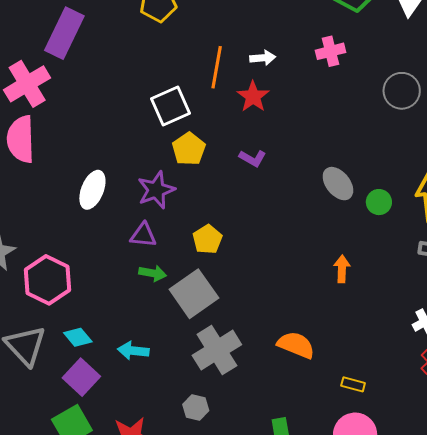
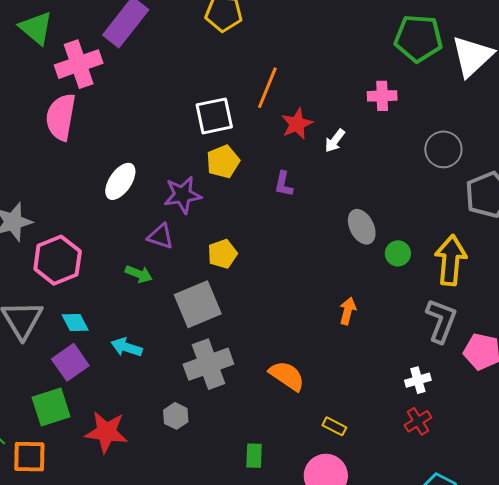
white arrow: (263, 58) -> (335, 141), moved, turned 120
purple L-shape: (253, 158) -> (284, 184), turned 60
green arrow: (153, 273) -> (139, 274), moved

